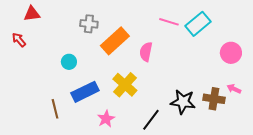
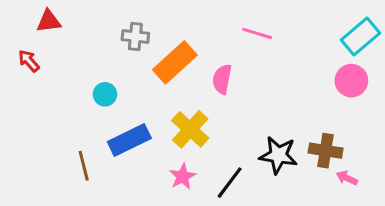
cyan rectangle: (198, 24) -> (361, 37), moved
pink arrow: (234, 89) -> (347, 178), moved
pink star: (106, 119) -> (183, 176), moved

